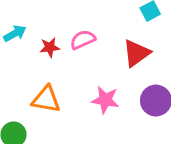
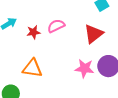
pink star: (105, 100) -> (84, 68), moved

